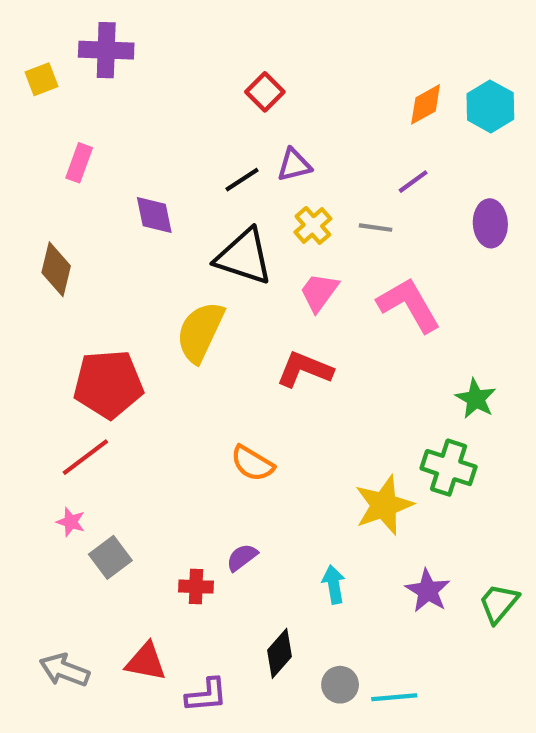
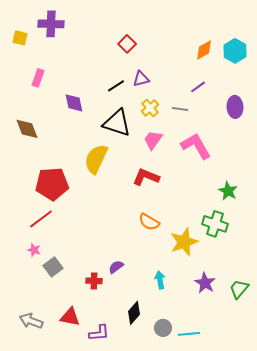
yellow square: (42, 79) -> (20, 38), turned 35
brown diamond: (56, 269) -> (27, 129), turned -35
orange semicircle: (252, 463) -> (149, 222), moved

